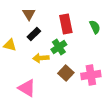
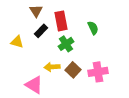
red rectangle: (66, 24) -> (61, 21), moved
green semicircle: (95, 27) -> (93, 28), moved
yellow arrow: (41, 58) -> (52, 67), moved

